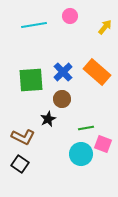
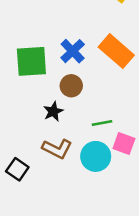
brown L-shape: (23, 137) -> (57, 149), moved

